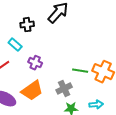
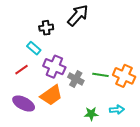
purple cross: (35, 63) -> (54, 67), size x1.5
gray cross: (64, 89) -> (76, 79), moved, turned -35

